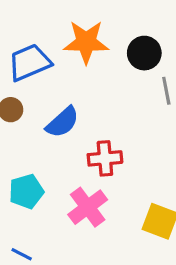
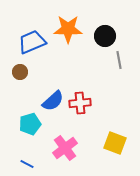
blue semicircle: (63, 122) -> (53, 101), moved
pink cross: (88, 207) -> (65, 148), moved

